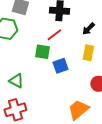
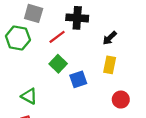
red line: (54, 35) -> (57, 37), moved
green square: (42, 52) -> (58, 64), turned 35

